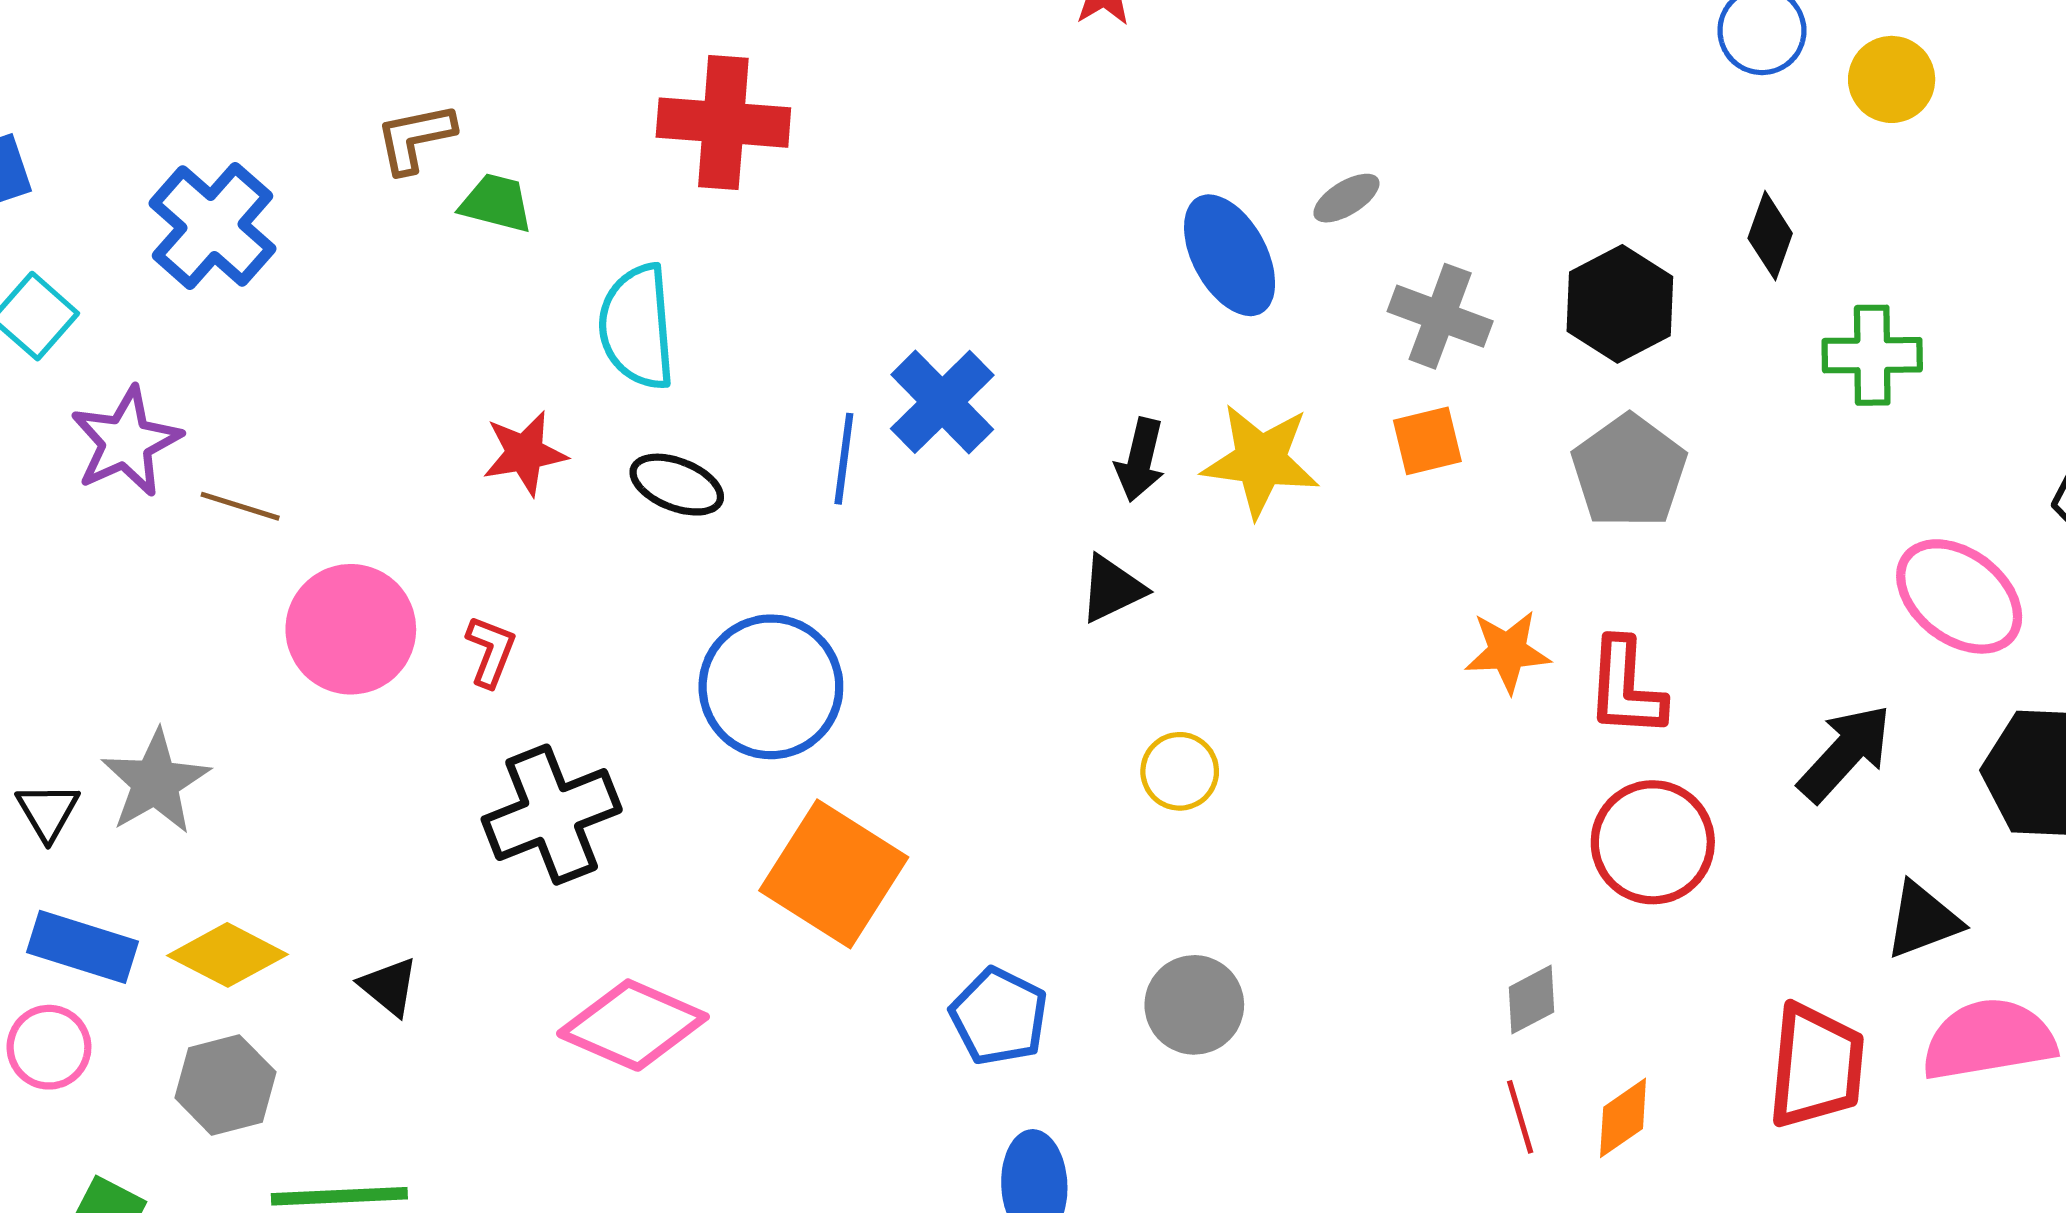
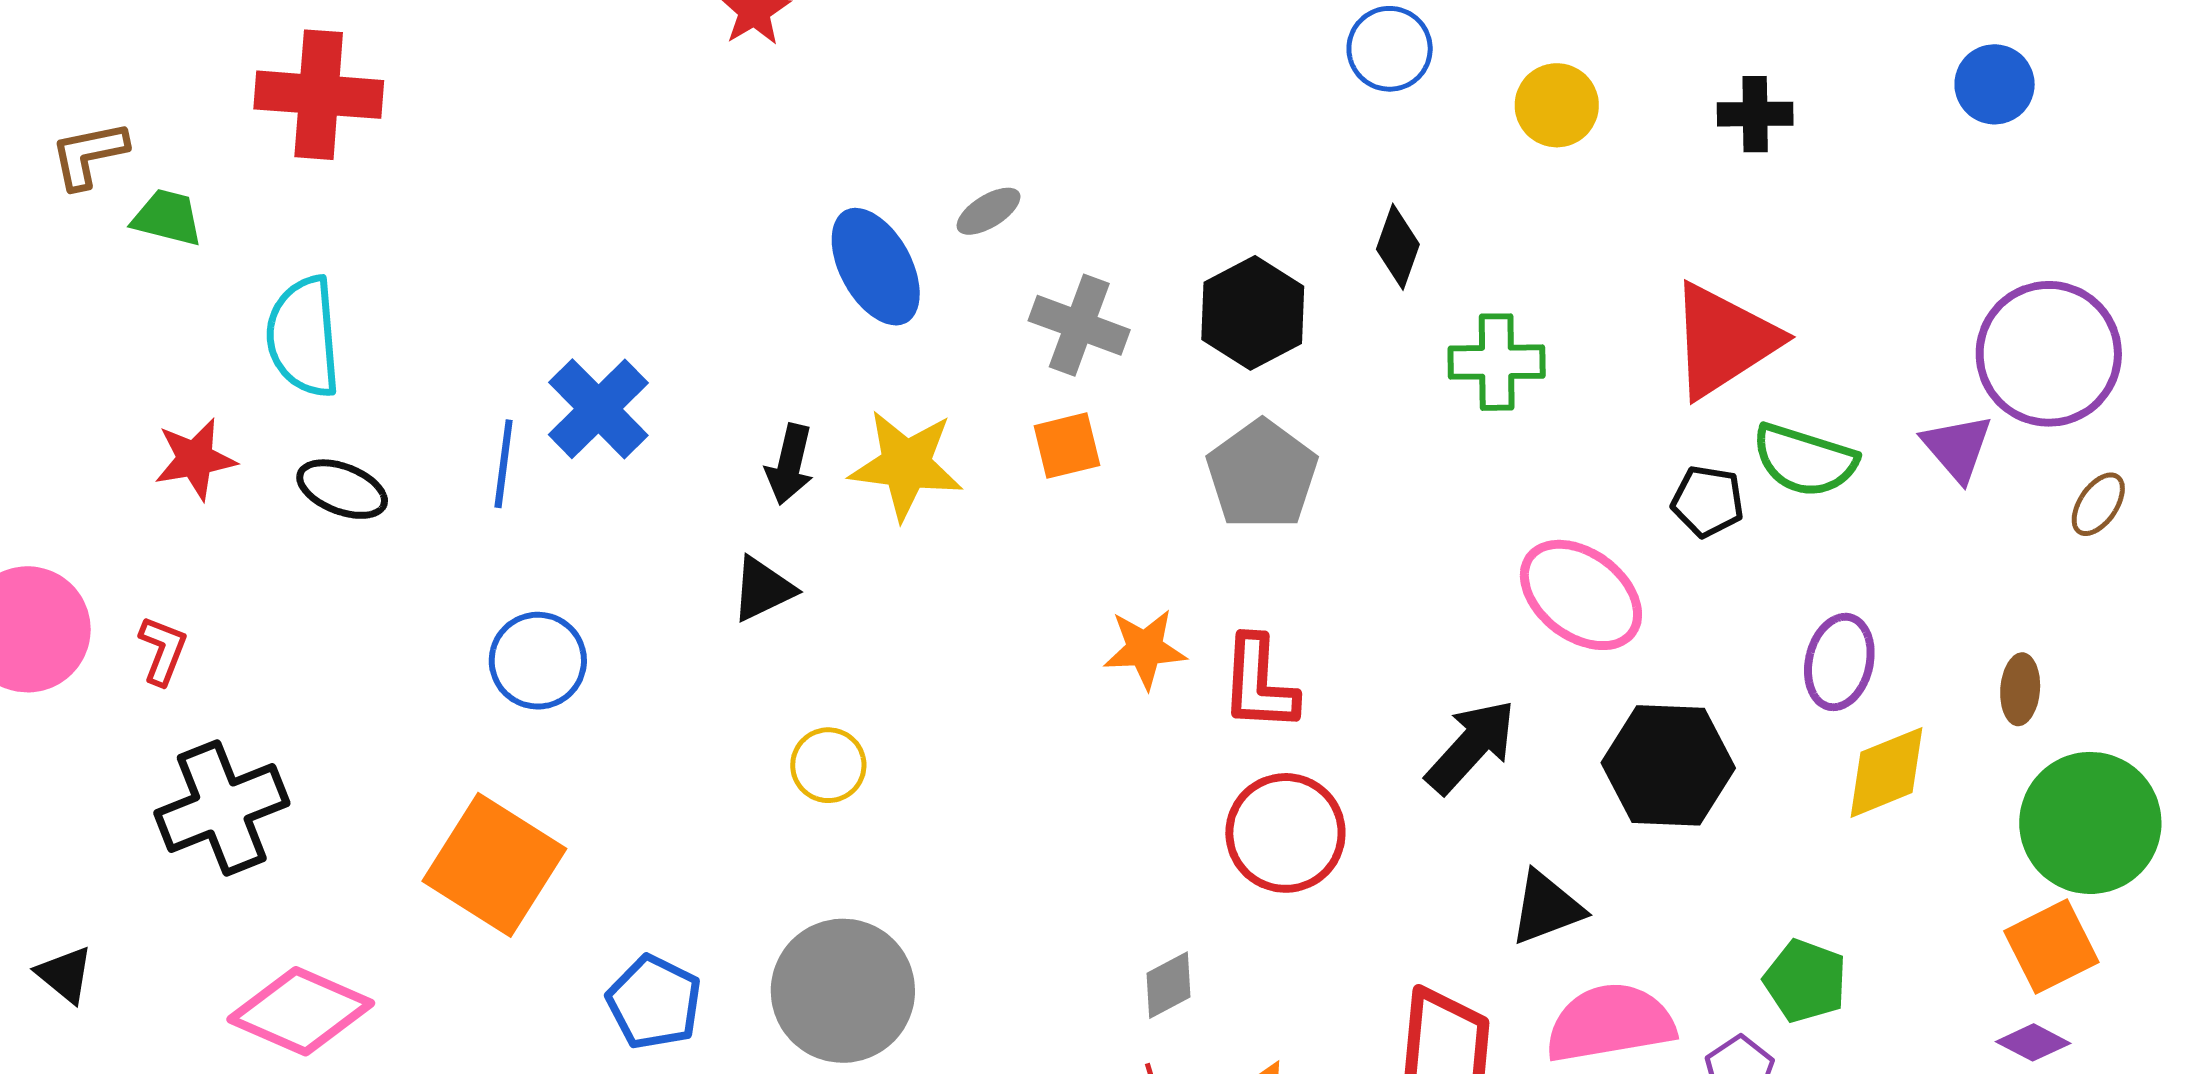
yellow circle: (1892, 79) -> (1557, 105), moved
red cross: (723, 123) -> (319, 95), moved
blue circle: (771, 687) -> (538, 661), moved, size x0.7
gray circle: (1194, 1005) -> (843, 991), size x1.5

